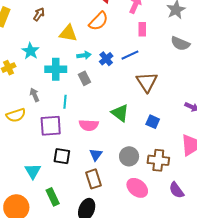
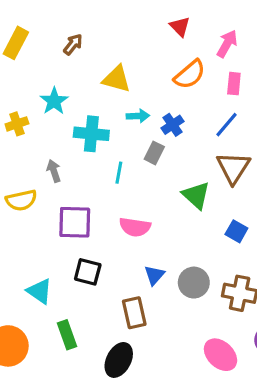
orange semicircle: (99, 21) -> (190, 74), moved
blue line: (130, 55) -> (227, 125), moved, turned -30
gray rectangle: (84, 78) -> (154, 153), moved, turned 48
cyan line: (65, 102) -> (119, 173), moved
green triangle: (120, 113) -> (196, 195), moved
blue triangle: (96, 155) -> (154, 275), moved
cyan triangle: (33, 171) -> (40, 291), turned -30
pink ellipse: (137, 188) -> (220, 355), moved

